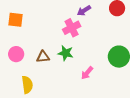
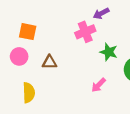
orange square: (16, 20) -> (28, 32), moved
green star: (66, 53) -> (109, 52), moved

